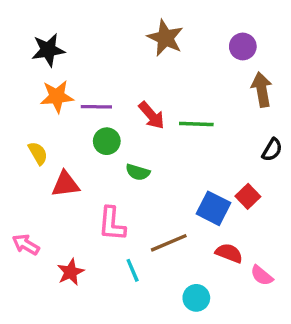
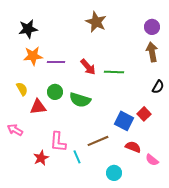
purple circle: (243, 46) -> (152, 27), moved
green circle: (107, 141) -> (55, 92), moved
green semicircle: (138, 172) -> (80, 100), size x1.5
pink L-shape: (112, 224) -> (58, 142), moved
pink arrow: (26, 244) -> (15, 130), moved

